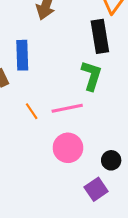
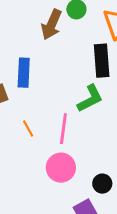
green L-shape: (92, 76) -> (90, 99), turned 40
pink line: (67, 108) -> (63, 129), turned -76

